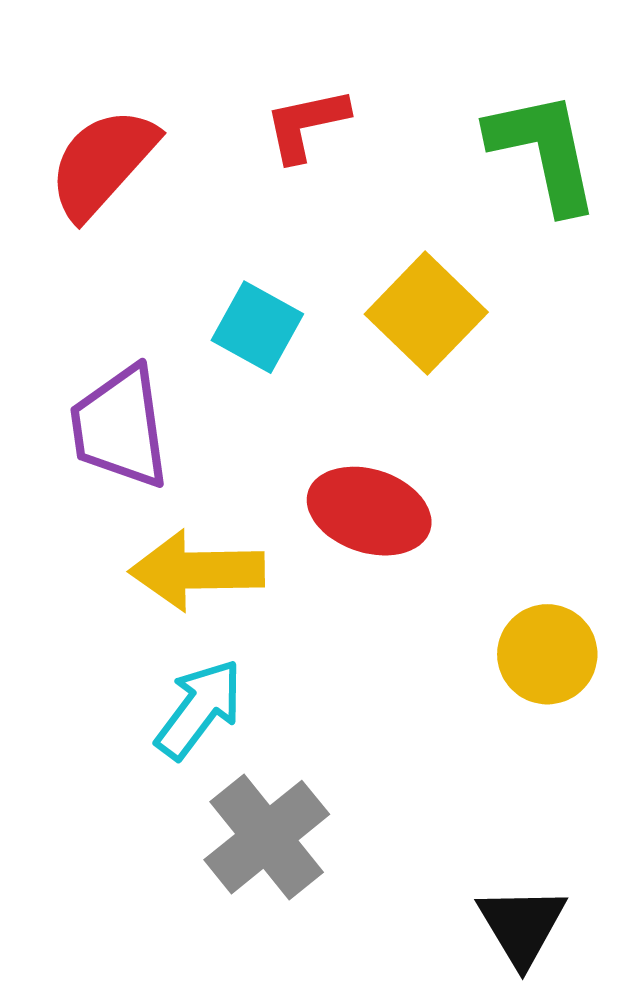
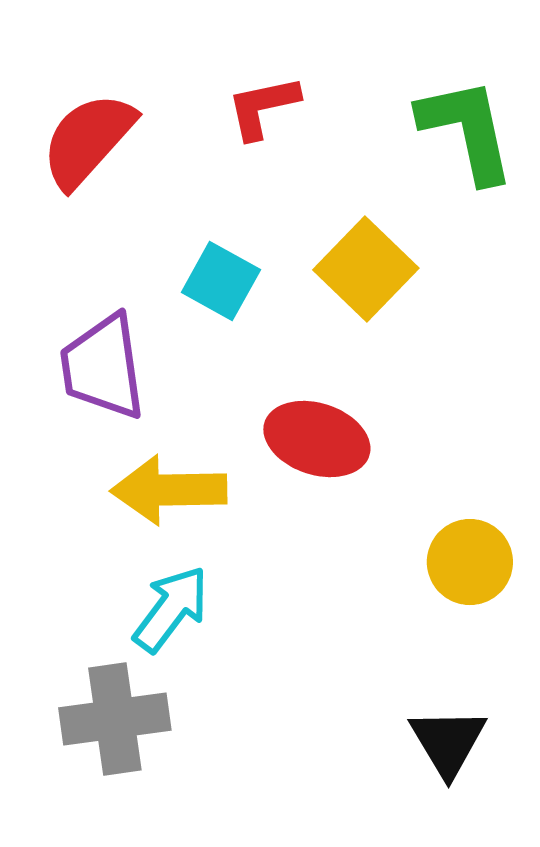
gray cross: (267, 837) -> (115, 719), moved, turned 31
black triangle: (522, 926) -> (448, 742), moved

